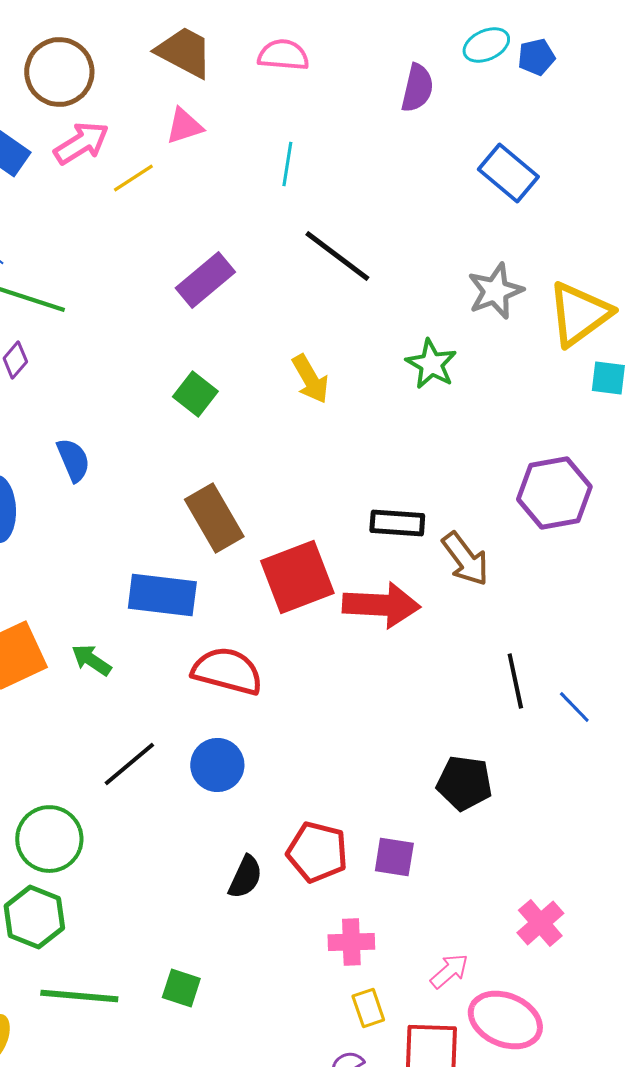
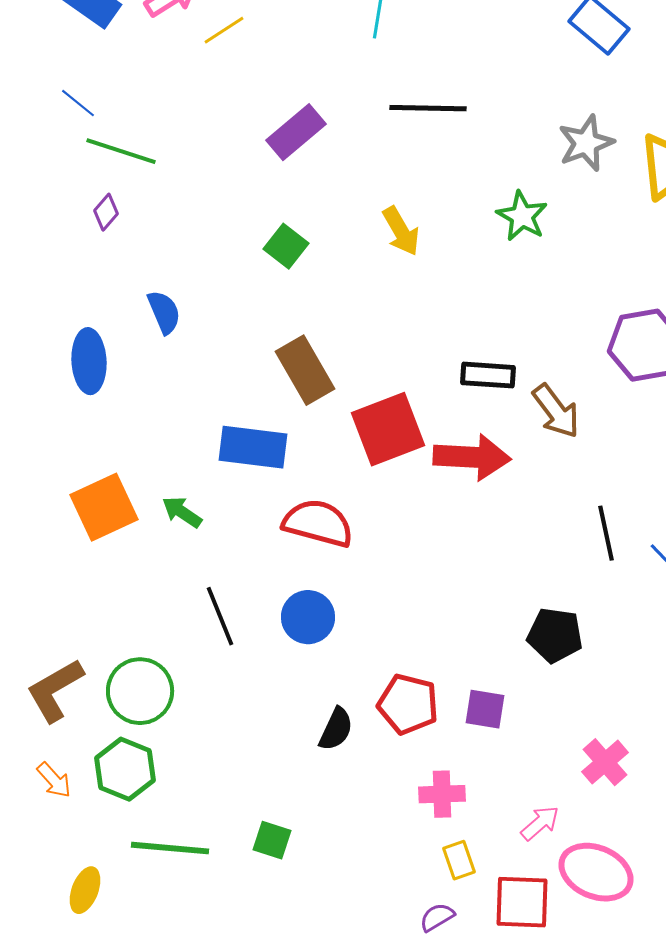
black line: (337, 256) -> (428, 108), turned -36
black line: (129, 764) -> (220, 616), turned -72
pink cross: (540, 923) -> (605, 762), moved

